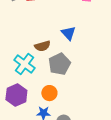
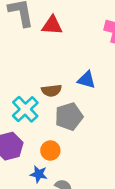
blue triangle: (68, 33) -> (87, 80), turned -42

